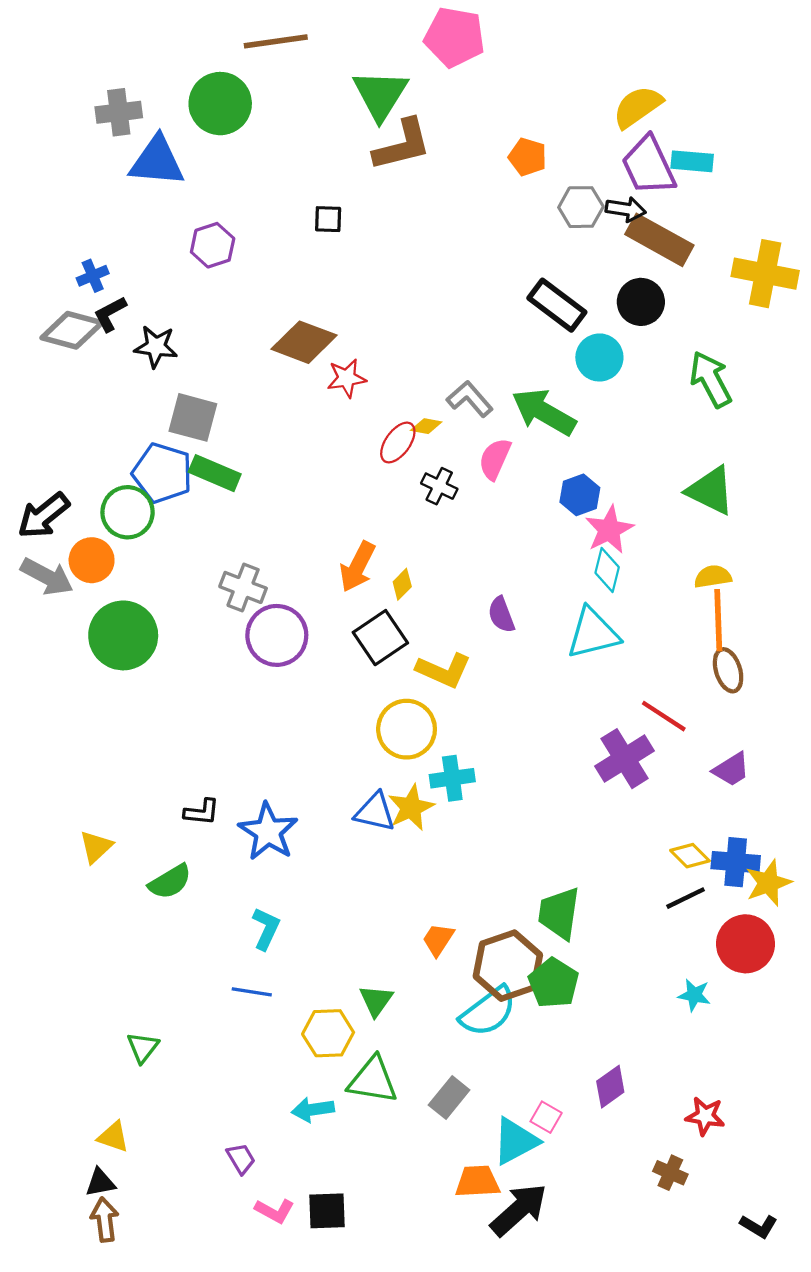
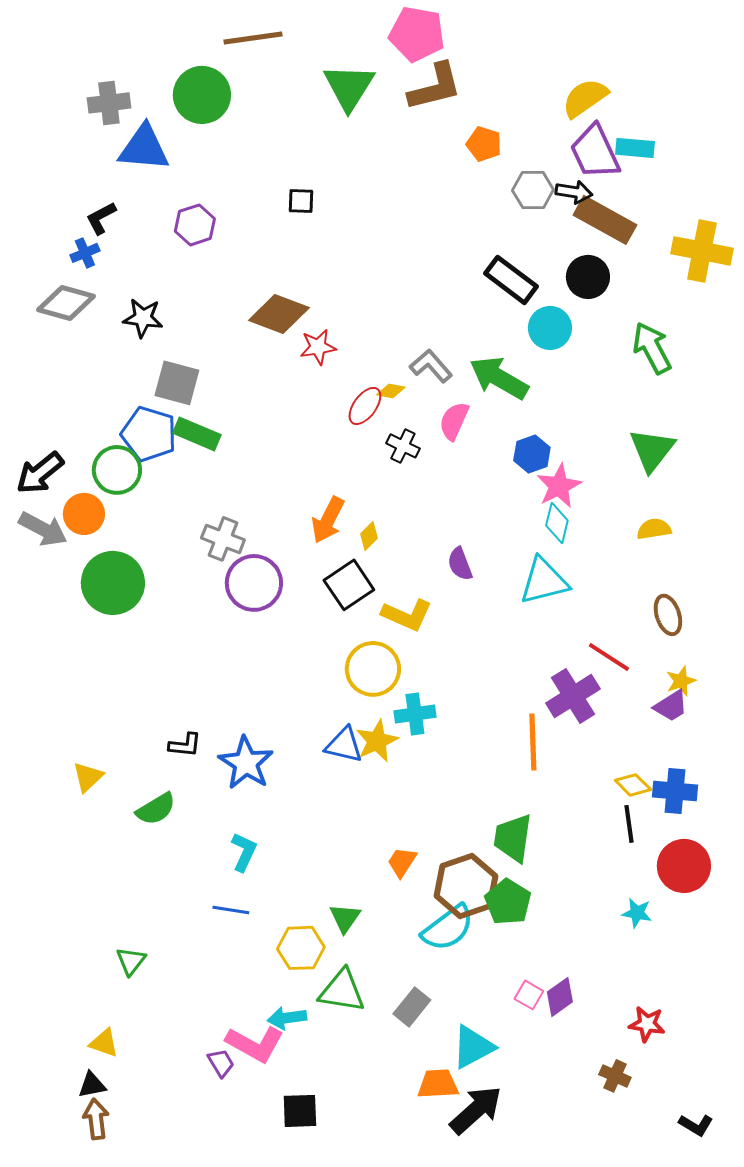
brown L-shape: (402, 145) -> (435, 87), moved
black L-shape: (110, 314) -> (101, 218), moved
green triangle: (711, 490) -> (652, 450), turned 42
orange line: (718, 620) -> (533, 742), moved
yellow star: (768, 883) -> (681, 681), moved, size x0.7
black line: (686, 898) -> (629, 824), turned -72
pink square: (546, 1117) -> (529, 995), moved
pink L-shape: (275, 1211) -> (255, 1044), moved, size x1.6

